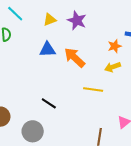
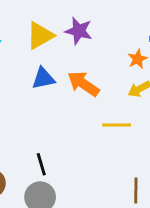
yellow triangle: (50, 20) -> (40, 36), size x1.5
black line: (49, 103) -> (41, 164), moved, turned 49

